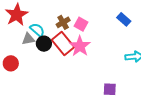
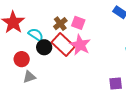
gray triangle: (28, 39) -> (29, 77), moved
red circle: (11, 63) -> (22, 59), moved

